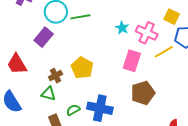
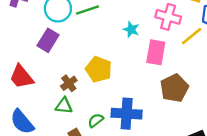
cyan star: (122, 28) -> (131, 29), moved

